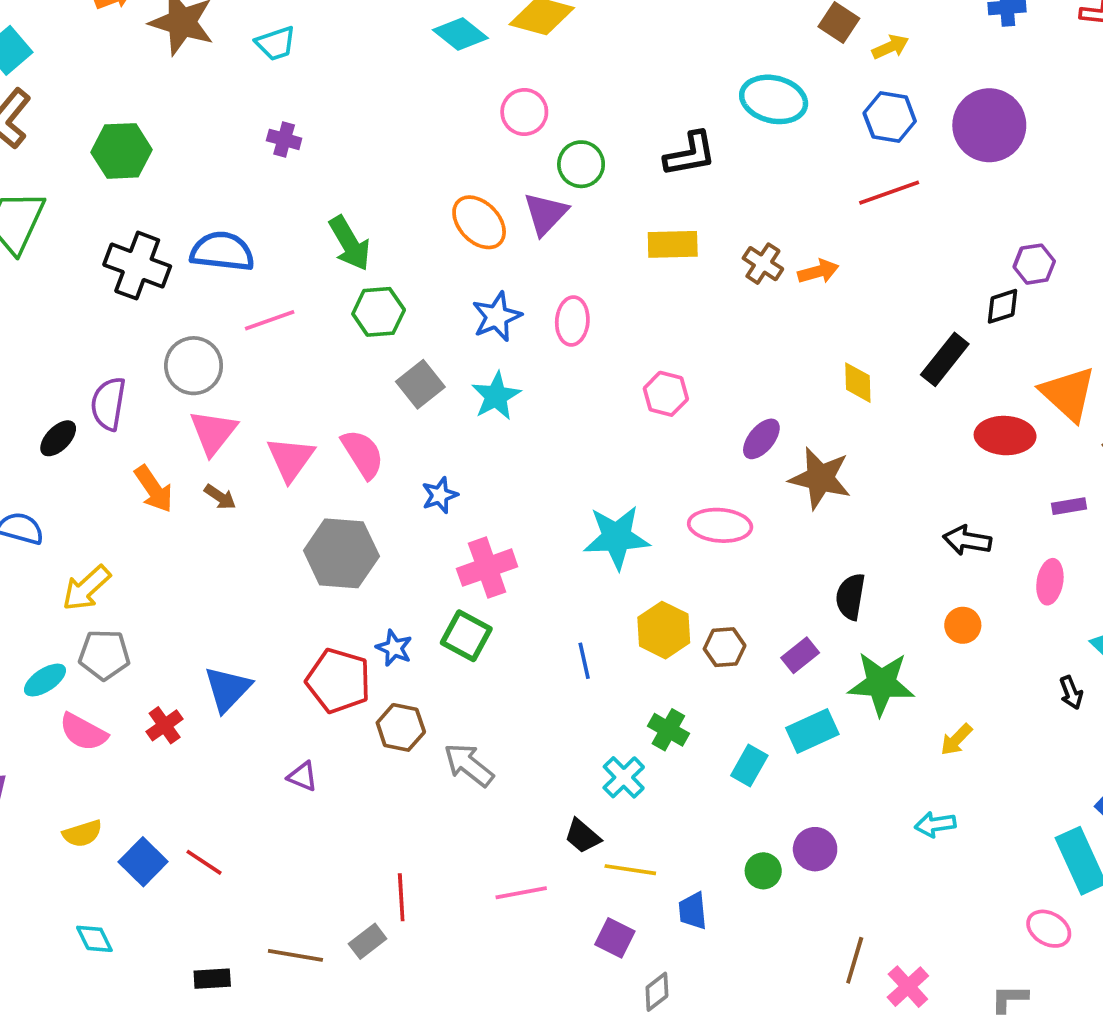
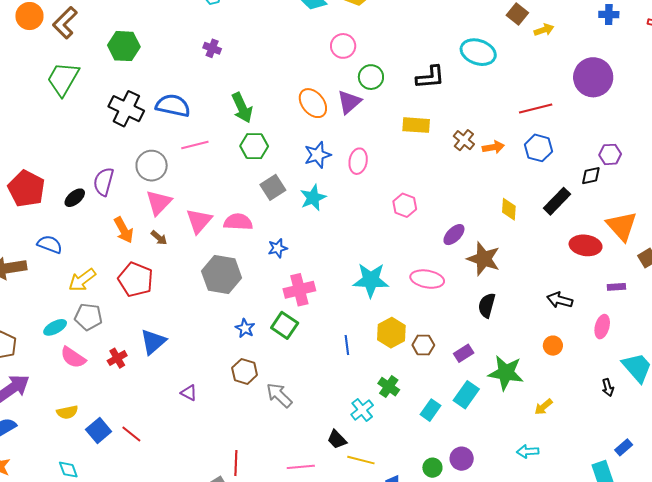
blue hexagon: (890, 117) -> (538, 148), moved
pink semicircle: (363, 454) -> (238, 222), turned -60
black semicircle: (850, 597) -> (487, 305), moved
red pentagon: (338, 681) -> (136, 280), moved
cyan rectangle: (812, 731) -> (466, 395), turned -36

